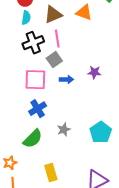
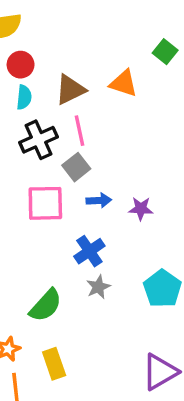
purple star: (94, 72) -> (141, 209), moved
blue cross: (38, 109) -> (89, 251), moved
yellow rectangle: (51, 173) -> (54, 364), moved

